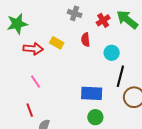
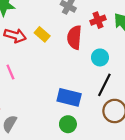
red semicircle: (86, 40) -> (74, 37), size x1.5

